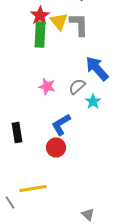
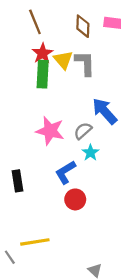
pink star: (47, 86) -> (50, 131), size x1.5
cyan star: (93, 101) -> (90, 153), moved
red circle: (56, 147) -> (75, 199), moved

